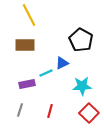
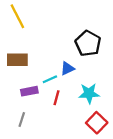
yellow line: (29, 15) -> (17, 16), moved
brown rectangle: (25, 45) -> (17, 60), moved
red line: (50, 111) -> (56, 98), moved

